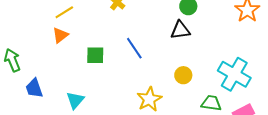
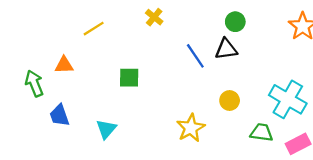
orange triangle: (60, 35) -> (64, 65), moved, turned 36
blue line: (134, 48) -> (195, 56), moved

